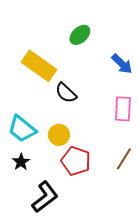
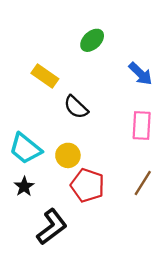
yellow rectangle: (39, 66) -> (45, 76), size x0.7

